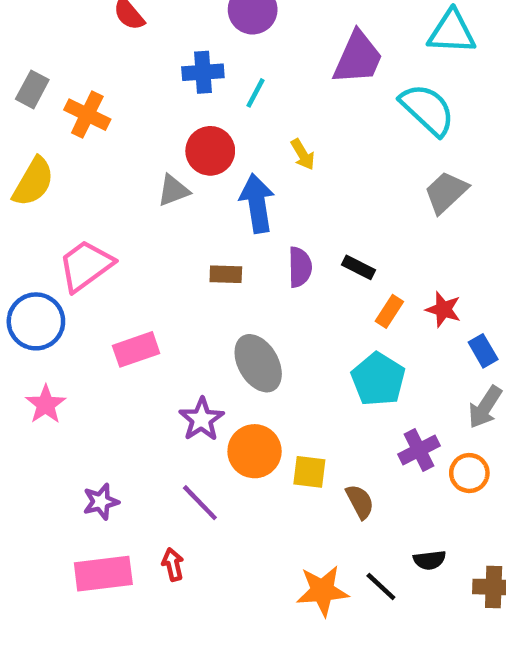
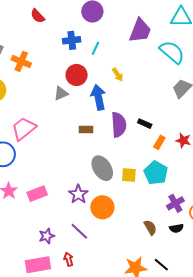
purple semicircle: (300, 267) -> (119, 125), size x1.4
pink rectangle: (136, 349) -> (37, 194), moved
yellow square: (309, 472) -> (129, 175), moved
purple star: (101, 502) -> (47, 236), moved
black semicircle: (430, 560) -> (176, 228), moved

